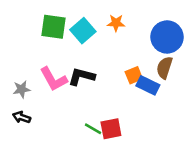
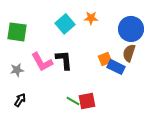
green square: (54, 27) -> (17, 32), moved
black L-shape: (82, 77) -> (64, 60), turned 70
black arrow: (22, 117) -> (20, 100), moved, turned 104

